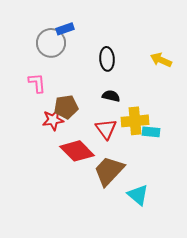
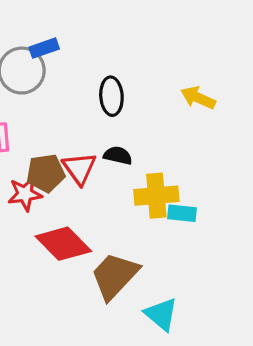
red triangle: (106, 129) -> (79, 168), moved

